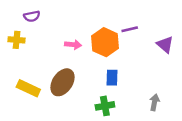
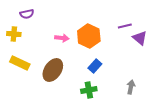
purple line: (130, 29) -> (125, 26), moved
blue rectangle: (112, 78) -> (95, 66), turned 40
yellow rectangle: (28, 88) -> (20, 63), moved

